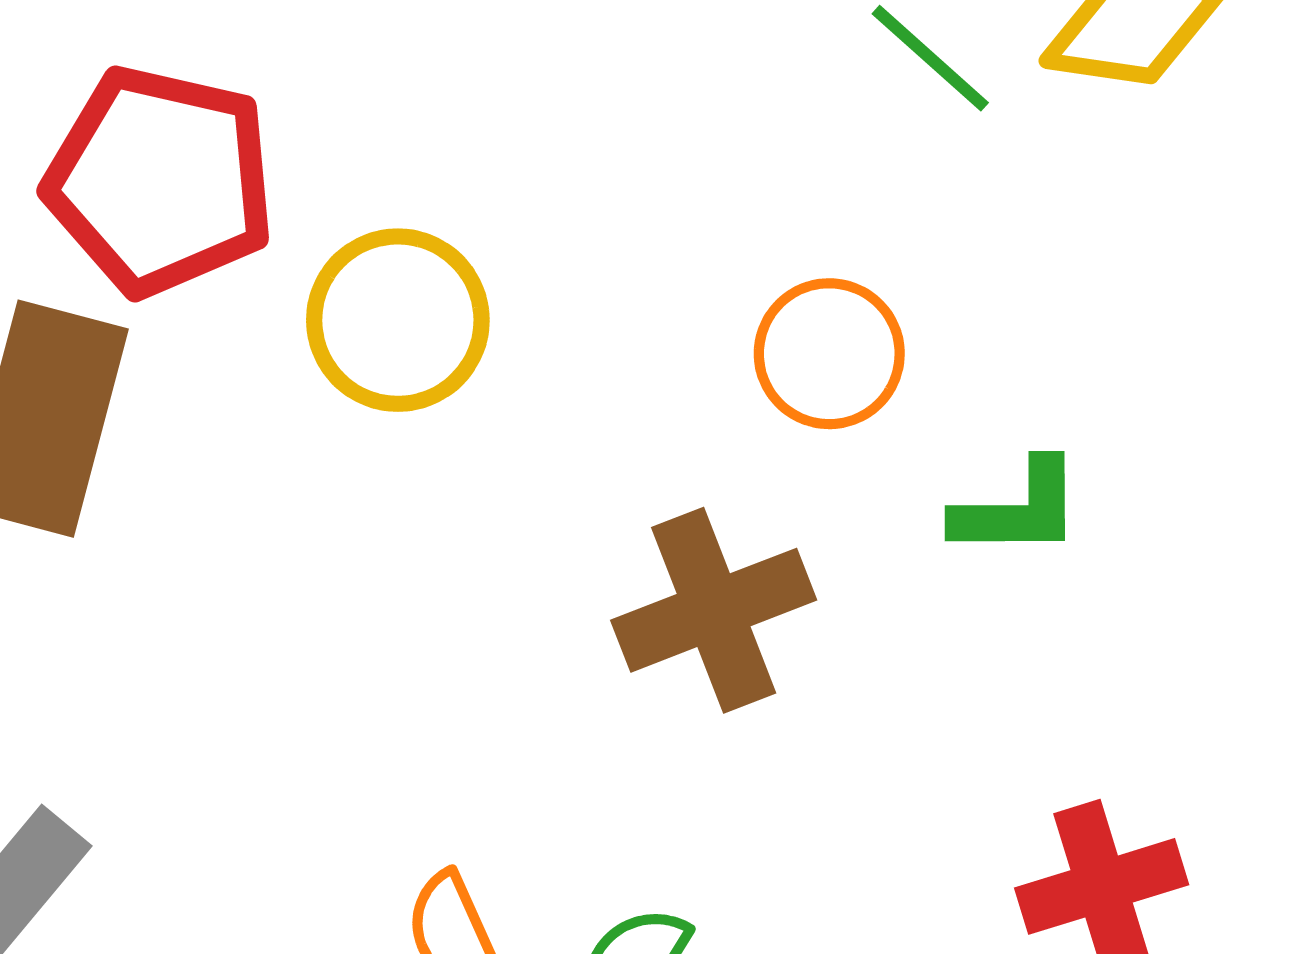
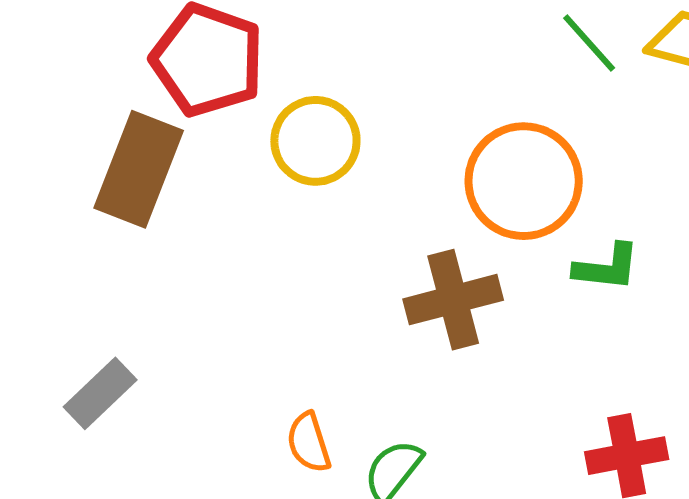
orange circle: (829, 354) -> (524, 181), size x1.6

